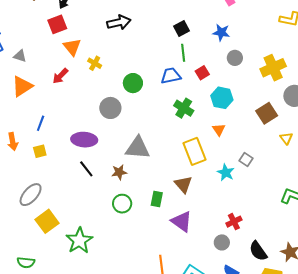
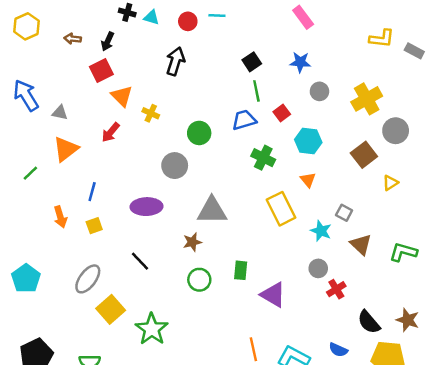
black arrow: (119, 22) -> (175, 61), turned -55
yellow triangle: (286, 138) -> (390, 183), turned 40
black line: (86, 169) -> (140, 261), moved
brown triangle: (183, 184) -> (361, 244), moved
gray circle: (222, 242) -> (318, 268), moved

